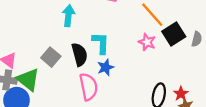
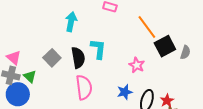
pink star: (147, 42) -> (137, 65), moved
blue star: (106, 67) -> (125, 92), moved
green triangle: (28, 80) -> (30, 76), size x0.6

